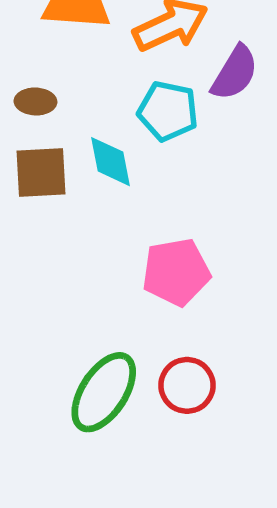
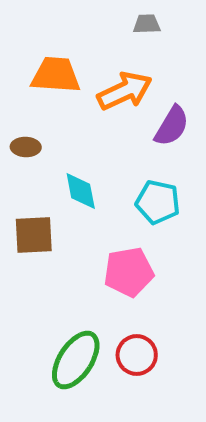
cyan pentagon: (168, 111) -> (158, 202), moved
brown square: (41, 172) -> (34, 235), moved

